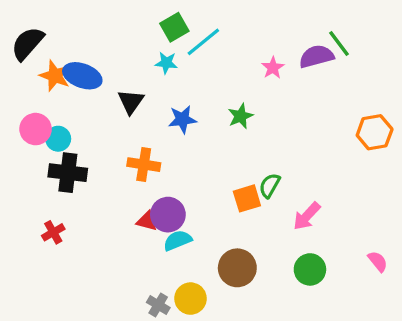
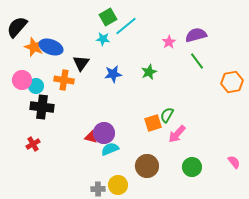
green line: (339, 43) -> (197, 61), moved
orange cross: (144, 165) -> (64, 80), moved
pink arrow: (307, 216) -> (177, 134), moved
gray cross: (158, 305) -> (98, 189), turned -32

